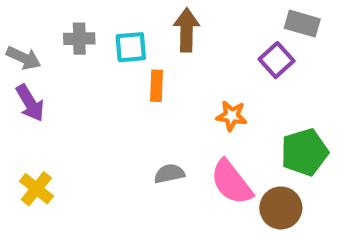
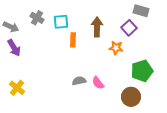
brown arrow: (187, 30) -> (97, 27), moved
gray cross: (79, 39) -> (37, 18), turned 32
orange star: (232, 116) -> (116, 48), moved
pink semicircle: (232, 182) -> (98, 83), moved, size x0.6

